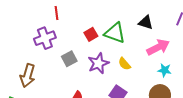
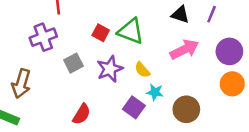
black triangle: (146, 22) -> (180, 14), moved
red square: (91, 34) -> (101, 33), turned -32
cyan star: (165, 70) -> (155, 92), moved

